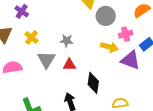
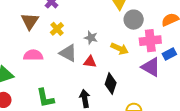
pink cross: (126, 34) -> (150, 41), size x1.5
yellow arrow: (109, 47) -> (120, 49), moved
gray triangle: (46, 60) -> (68, 53), turned -42

